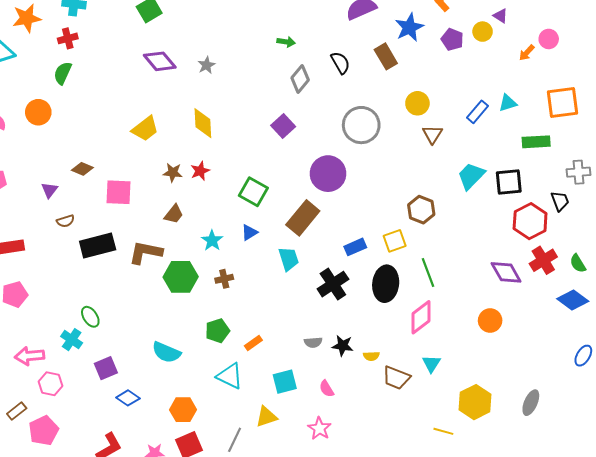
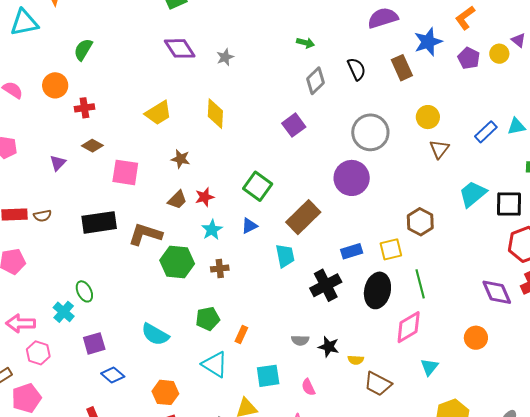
red cross: (68, 38) -> (84, 108), moved
red star: (200, 171) -> (205, 197), moved
purple circle: (328, 174) -> (352, 178), moved
brown semicircle: (65, 221) -> (42, 216), moved
orange rectangle: (253, 343) -> (241, 334), turned -36
cyan triangle: (431, 364) -> (429, 367), moved

